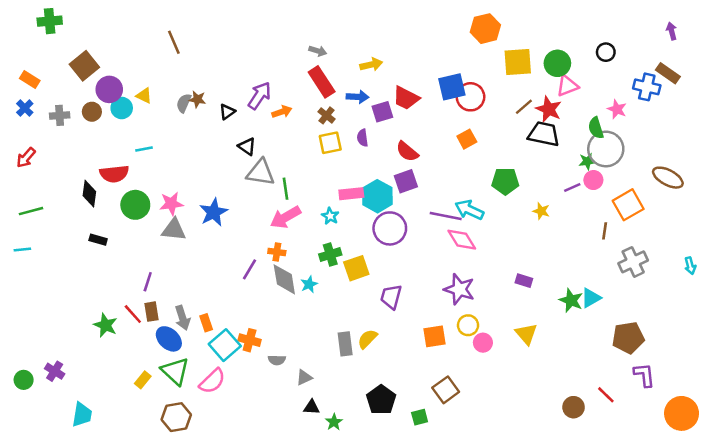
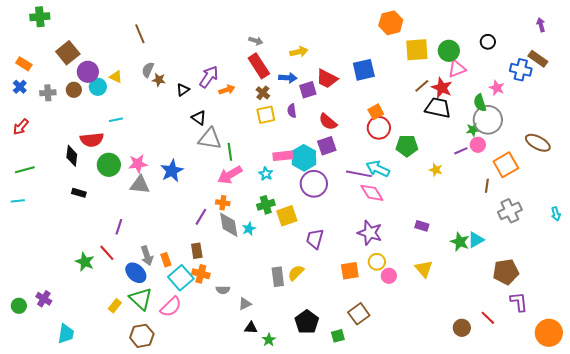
red circle: (470, 97) -> (379, 128), moved
gray semicircle: (184, 103) -> (148, 70), moved
brown rectangle: (151, 312) -> (197, 251), moved

